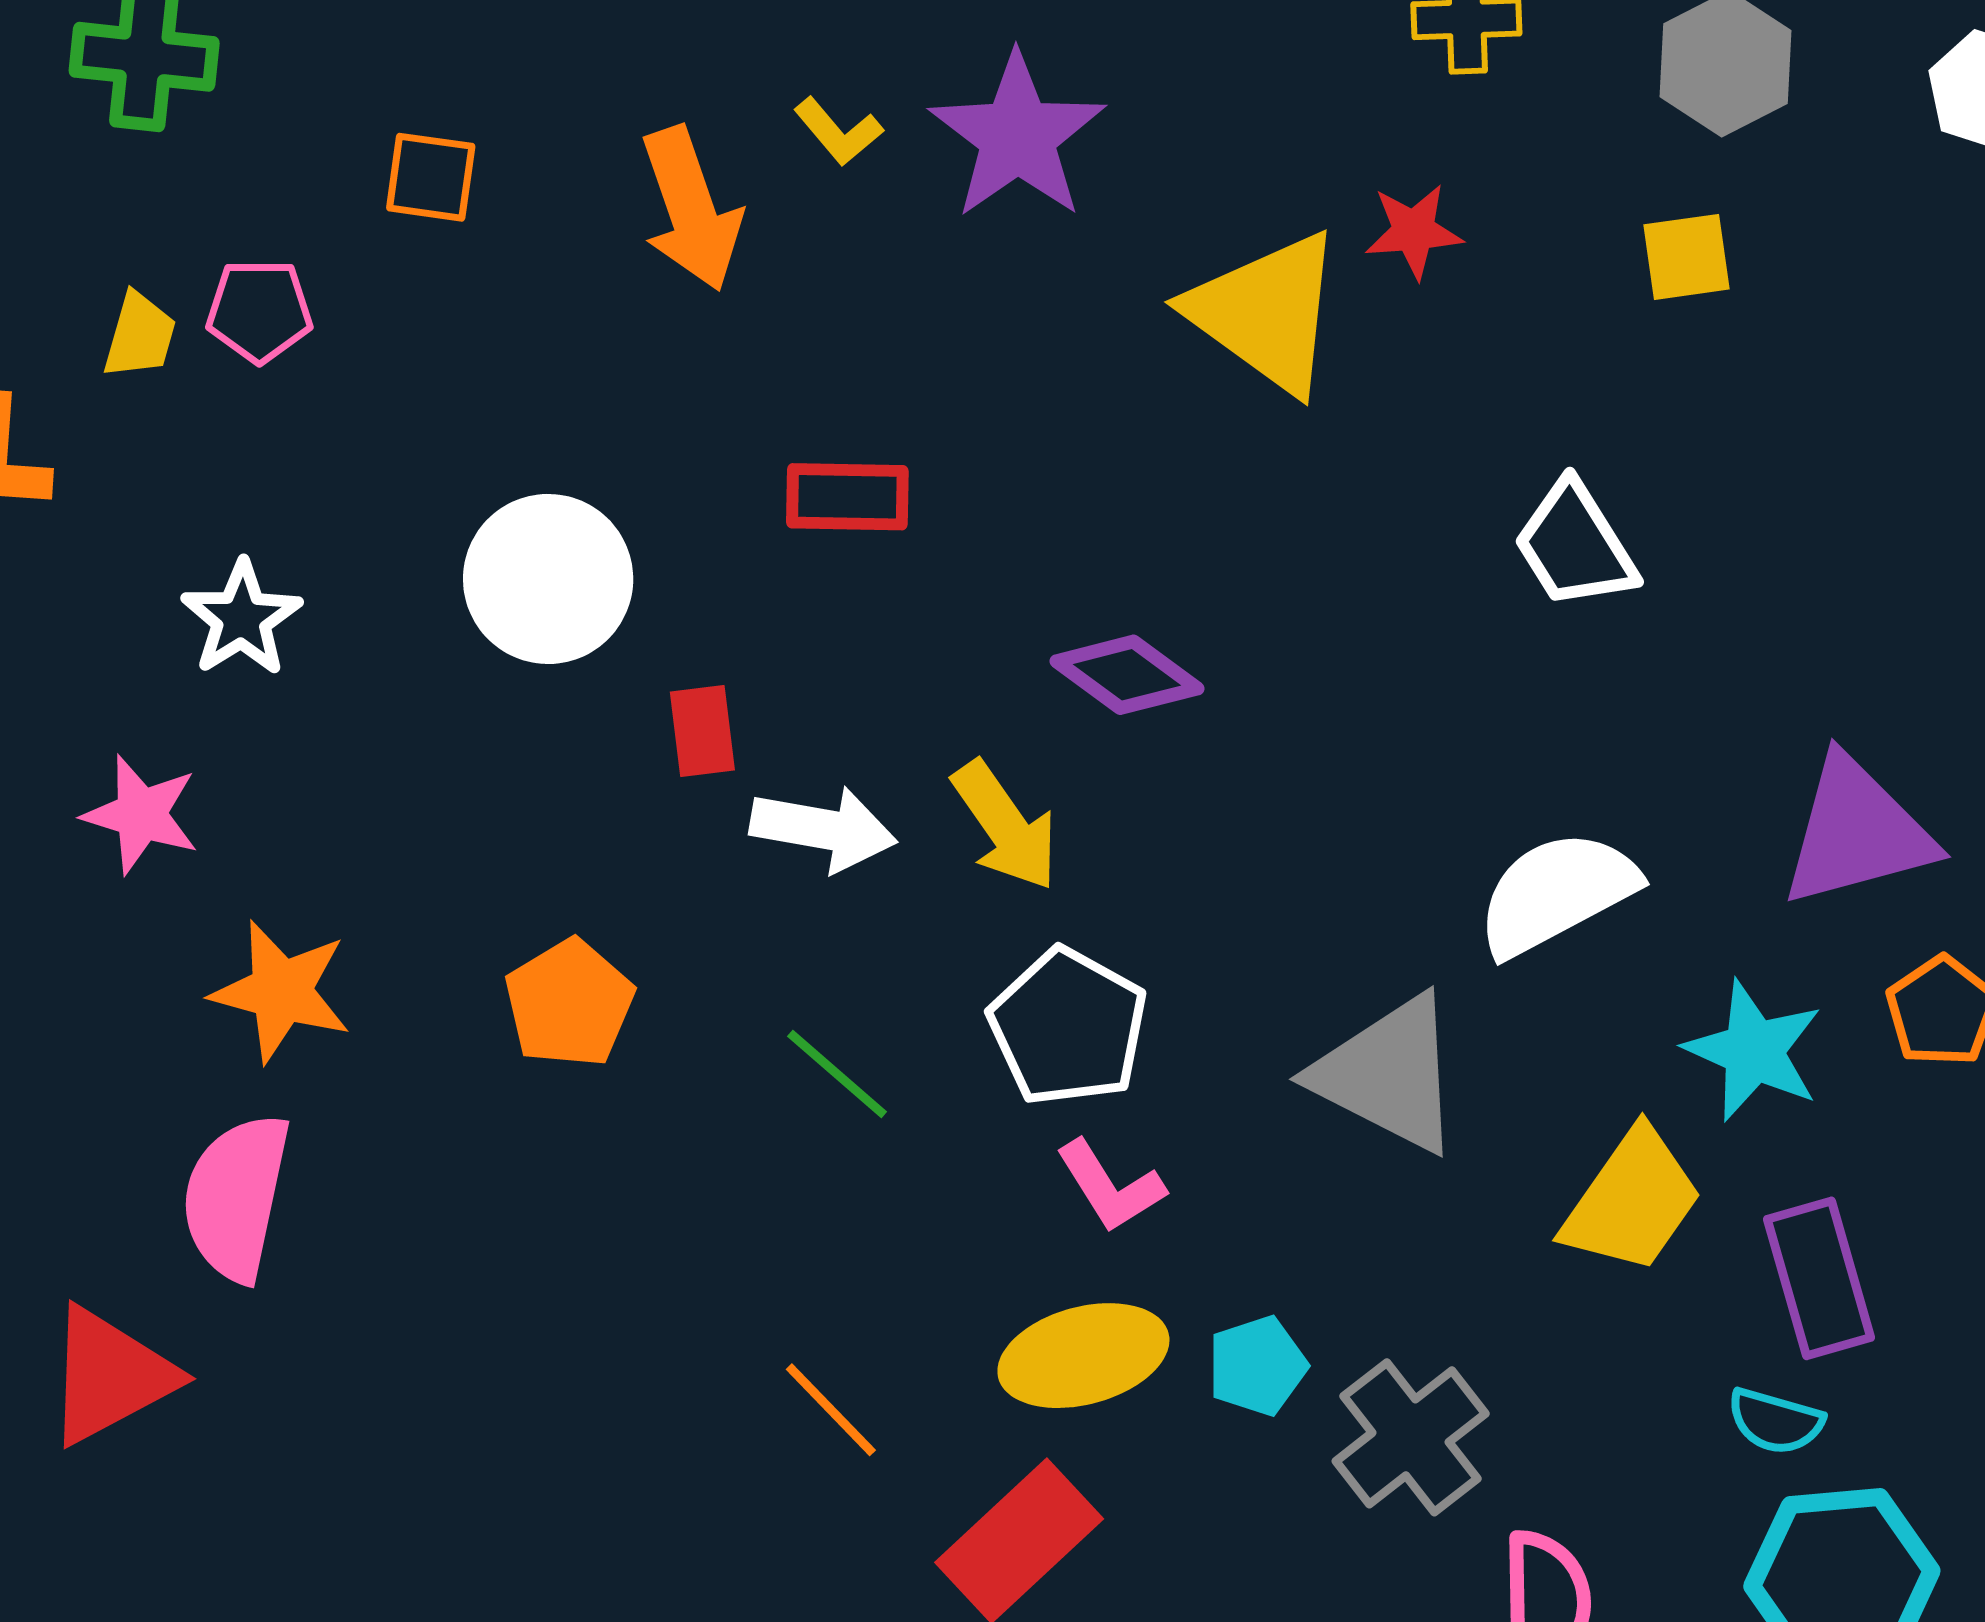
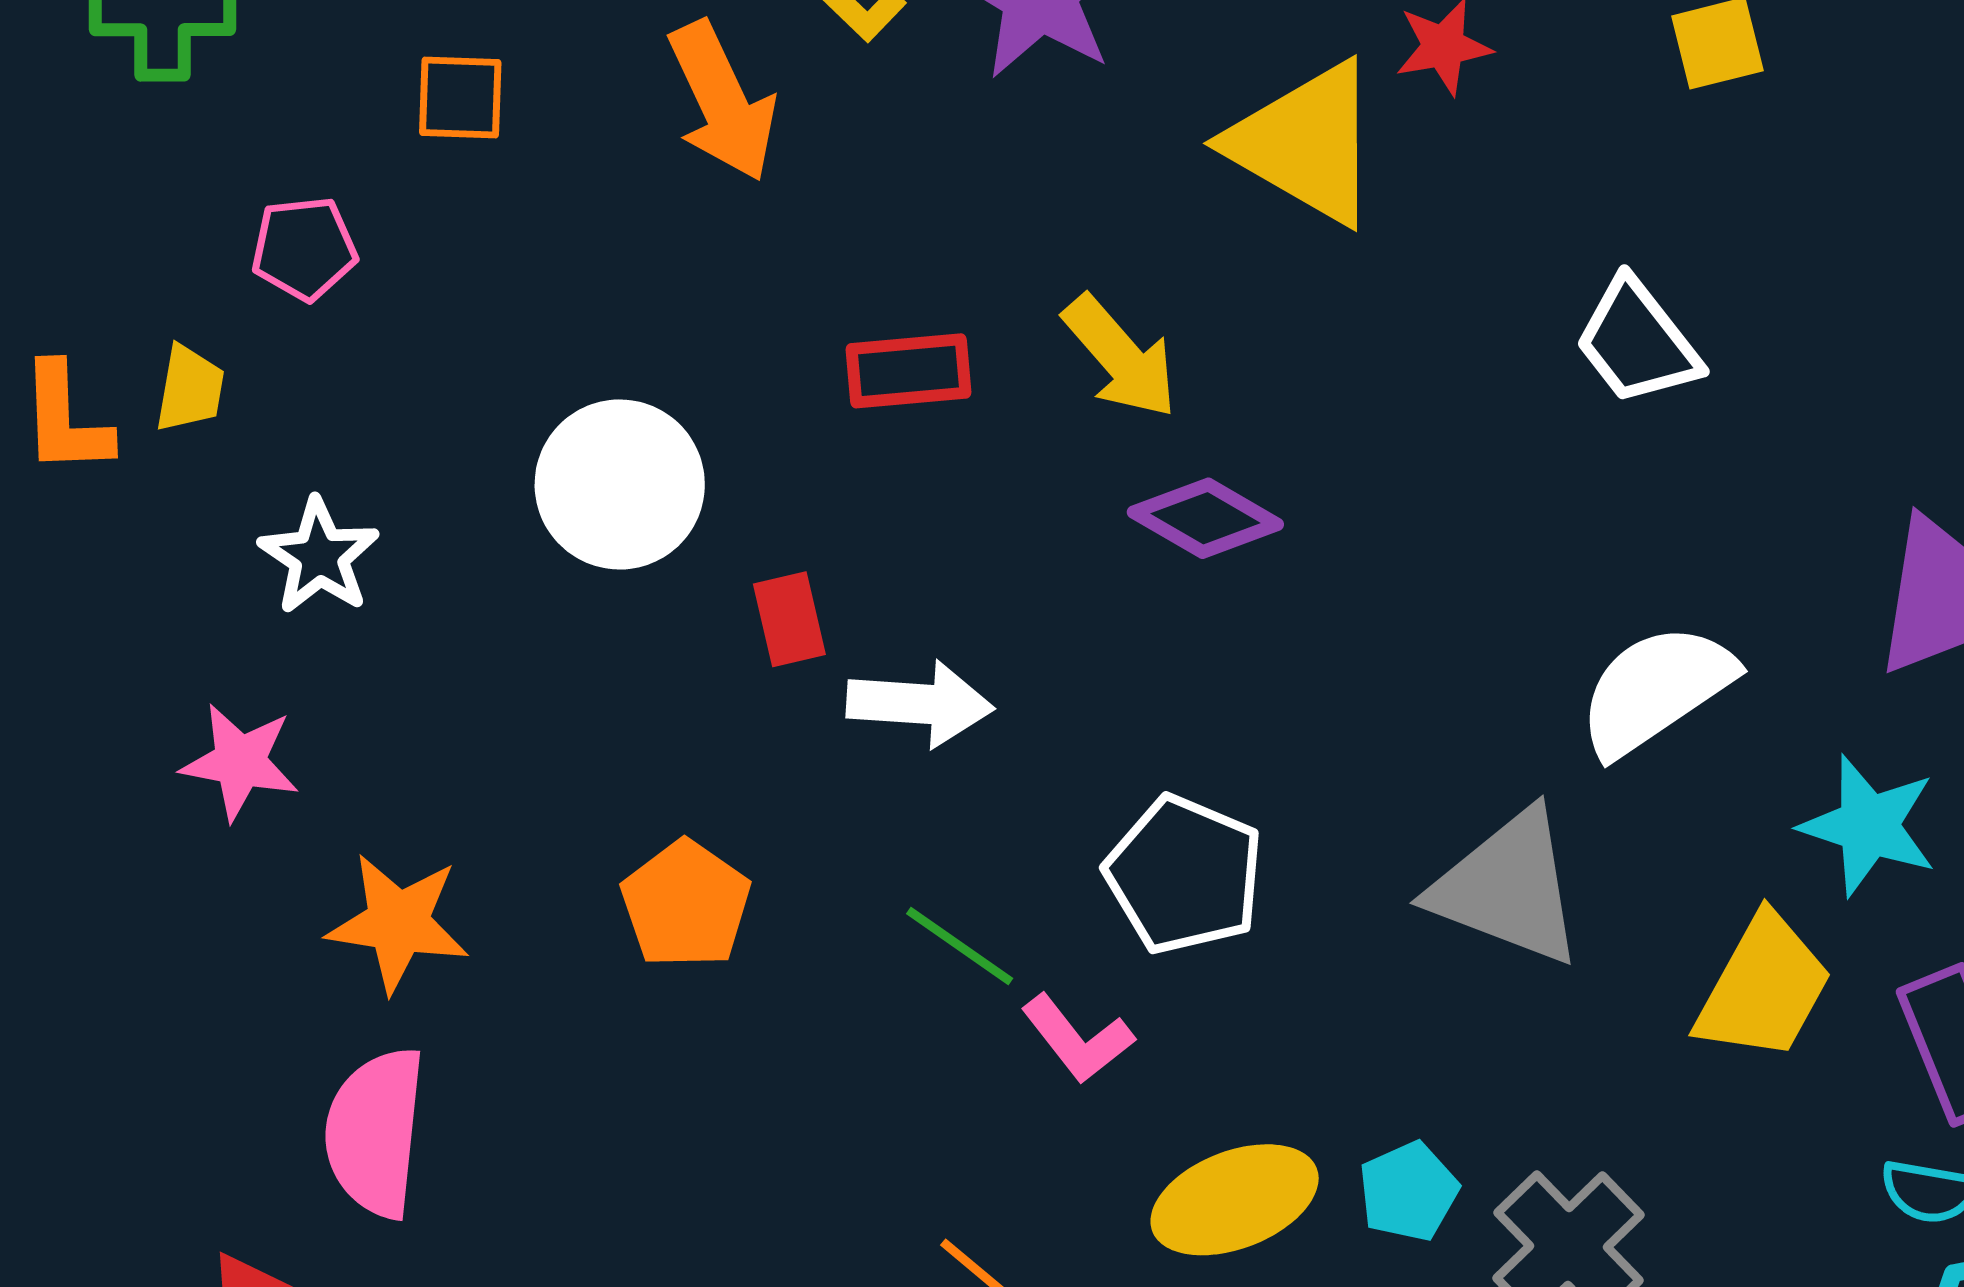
yellow trapezoid: (140, 335) -> (190, 389), moved
yellow arrow: (1005, 826) -> (1120, 357), moved
pink L-shape: (1110, 1186) -> (1077, 1039), moved

